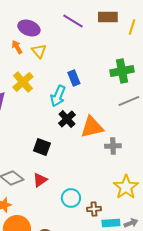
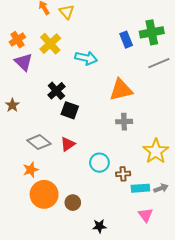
blue rectangle: (74, 78) -> (126, 40), moved
cyan arrow: (58, 96) -> (86, 58), turned -100
black cross: (67, 119) -> (56, 91), moved
gray cross: (113, 146) -> (124, 122), moved

